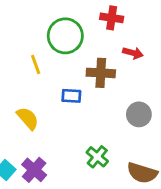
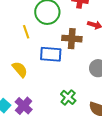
blue rectangle: (71, 96) -> (51, 54), size x1.5

